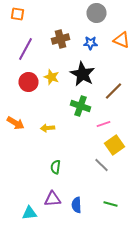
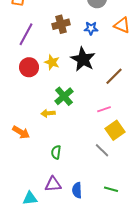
green cross: (80, 106) -> (64, 96), moved, turned 30
orange arrow: (16, 123) -> (21, 132), moved

